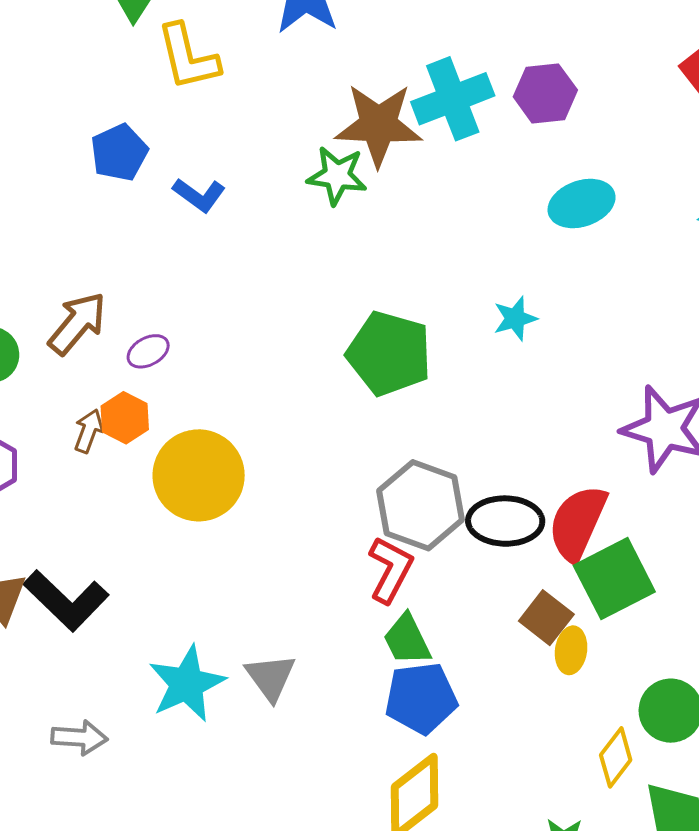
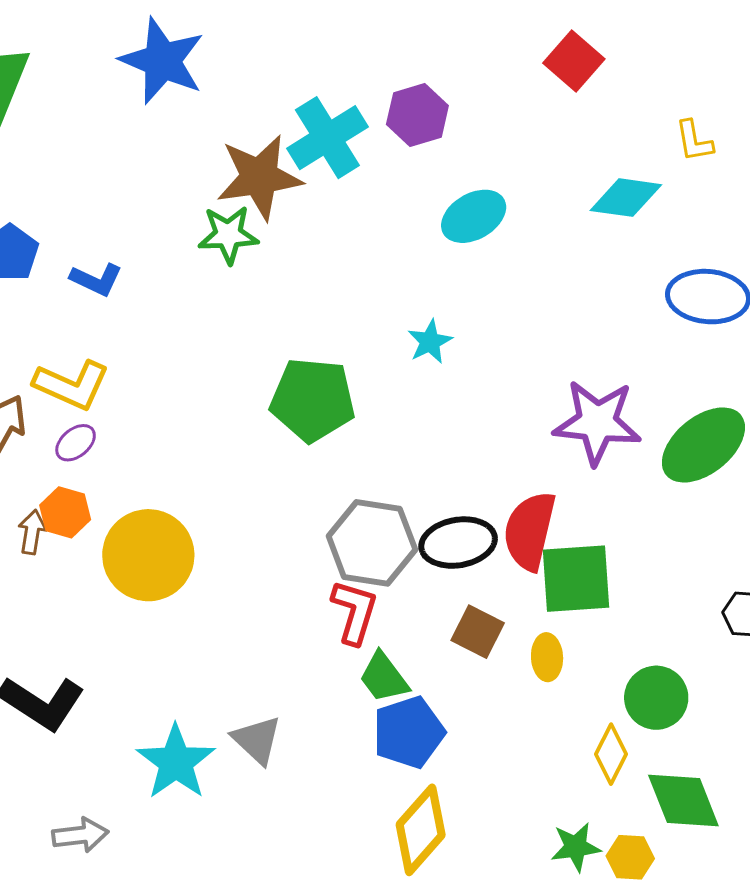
yellow L-shape: (188, 57) -> (72, 385), moved, turned -42
green square: (614, 579) -> (576, 579), turned 34
brown square: (546, 618) -> (478, 632), moved

